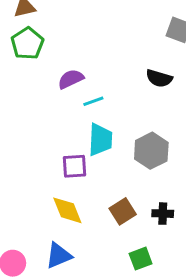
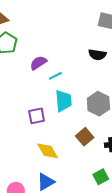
purple square: (74, 166) -> (37, 116), moved
brown square: (123, 211) -> (85, 137), moved

